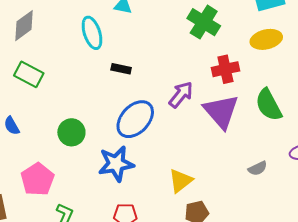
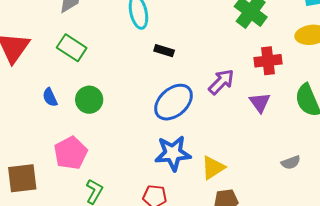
purple triangle: (221, 111) -> (260, 102), size x0.6
green circle: (71, 132) -> (89, 100), moved
blue star: (116, 164) -> (173, 153), moved

